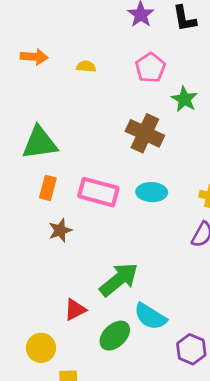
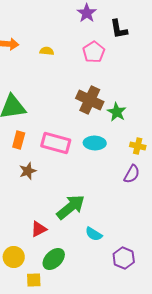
black L-shape: (184, 19) -> (119, 29), moved
green star: (184, 99) -> (117, 112), moved
cyan semicircle: (150, 316) -> (94, 234), size x0.7
green ellipse: (115, 336) -> (54, 259), moved

